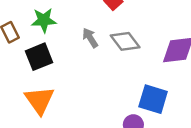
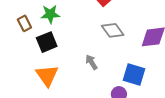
gray arrow: (90, 38) -> (91, 62), moved

